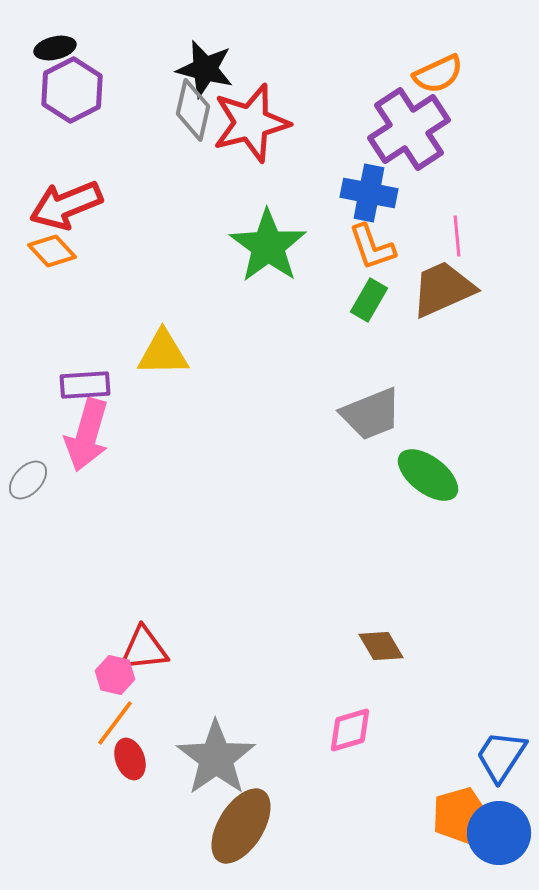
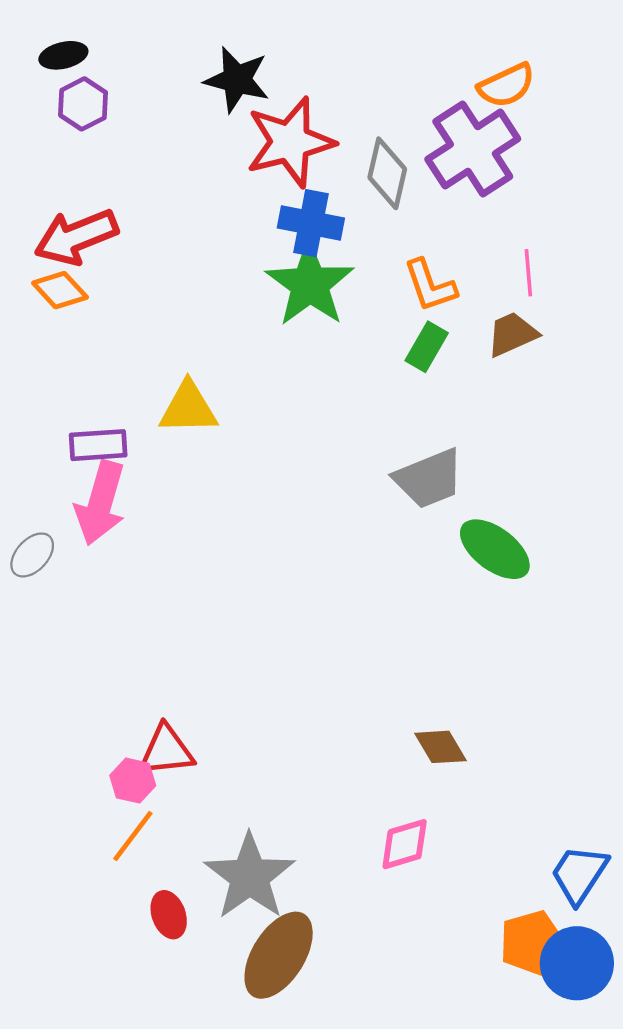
purple hexagon: (72, 90) -> (83, 104), size x0.7
gray diamond: (193, 110) -> (387, 173), moved
blue cross: (369, 193) -> (311, 223), moved
brown trapezoid: (443, 289) -> (512, 334), size x0.7
red ellipse: (130, 759) -> (169, 915), moved

